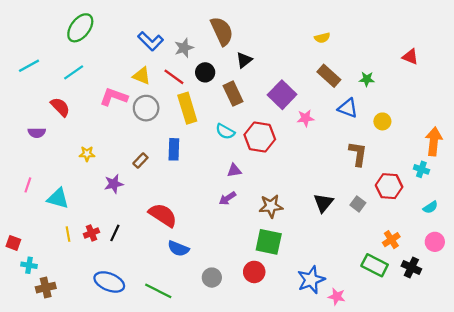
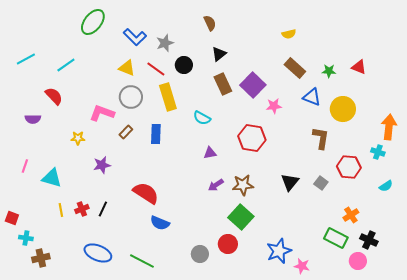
green ellipse: (80, 28) -> (93, 22), moved
brown semicircle: (222, 31) -> (210, 23), moved, size x0.6
red triangle: (410, 57) -> (359, 67), moved
brown rectangle: (233, 94) -> (223, 84), moved
pink L-shape: (114, 97) -> (102, 113), moved
yellow circle: (382, 121) -> (343, 109), size x1.6
red hexagon: (260, 137) -> (252, 138), moved
brown rectangle: (140, 160) -> (126, 132), moved
purple arrow: (227, 198) -> (216, 185), moved
green square: (269, 242) -> (241, 217), turned 30
pink circle: (435, 242) -> (358, 261), moved
gray circle: (212, 278) -> (200, 254), moved

